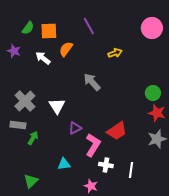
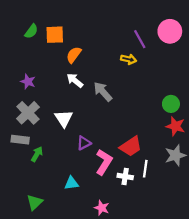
purple line: (89, 26) -> (140, 39), moved
purple star: (14, 51) -> (28, 82), moved
yellow arrow: (115, 53) -> (129, 59), turned 32
white arrow: (43, 58) -> (75, 80), moved
white cross: (106, 165) -> (125, 177), moved
white line: (131, 170) -> (145, 169), moved

